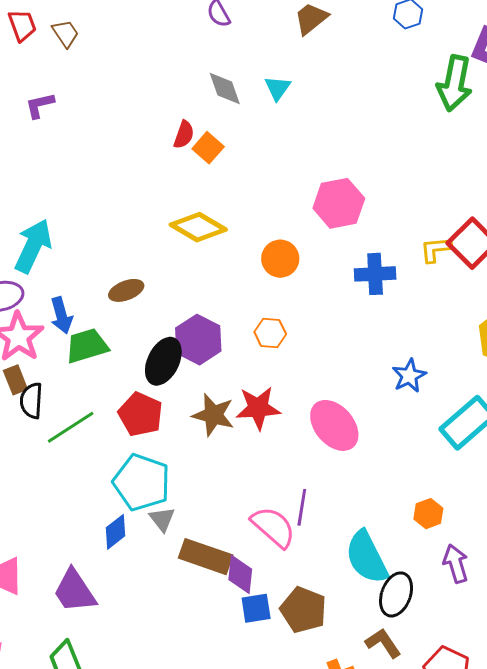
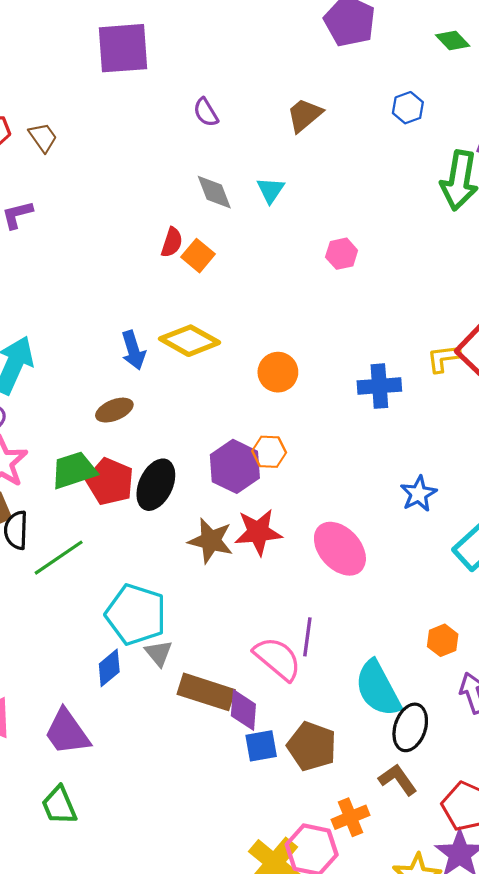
pink hexagon: (339, 203) -> (342, 254), moved, size x0.6
blue arrow: (61, 315) -> (133, 350), moved
purple hexagon: (198, 340) -> (235, 466), moved
red pentagon: (141, 414) -> (110, 482), moved

